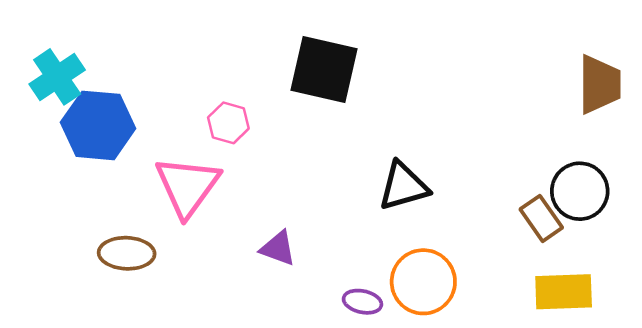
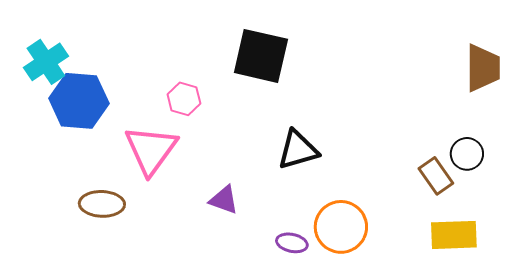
black triangle: (403, 186) -> (298, 150), moved
black circle: (580, 191) -> (467, 154), size x0.7

